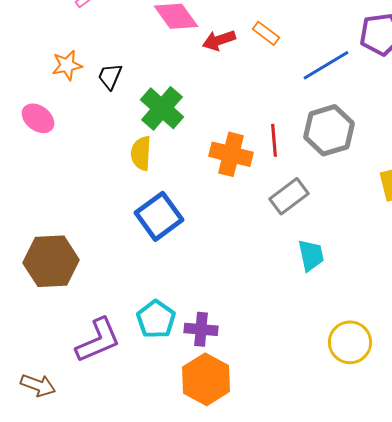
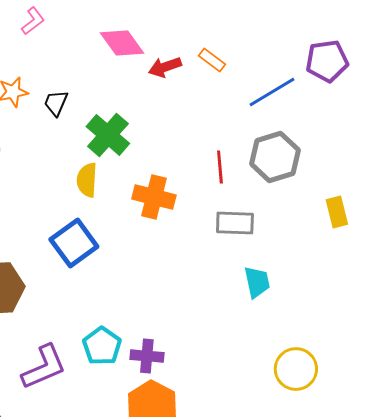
orange cross: (231, 154) -> (154, 197), moved
gray rectangle: (289, 196) -> (235, 223), turned 39
blue square: (159, 216) -> (74, 243), moved

